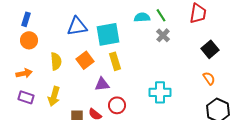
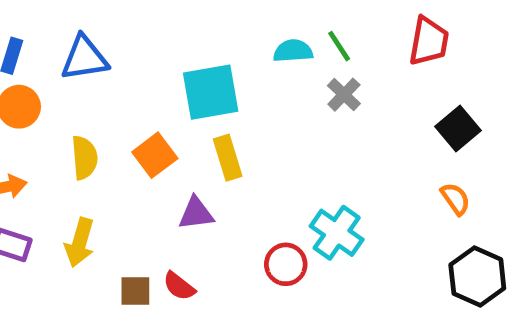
blue triangle: (77, 26) -> (84, 58), moved
cyan cross: (160, 92) -> (337, 233), turned 35
red circle: (117, 105) -> (286, 264), moved

